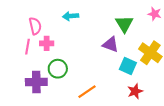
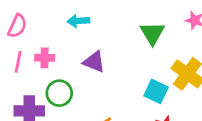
pink semicircle: (35, 26) -> (17, 26), moved, turned 36
purple triangle: (111, 44) -> (94, 62), moved

